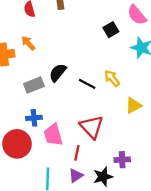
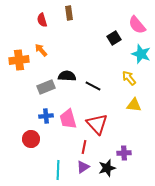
black semicircle: (58, 73) -> (67, 76), turned 54
yellow arrow: (112, 78) -> (129, 78), moved
yellow triangle: (133, 105) -> (134, 105), turned 35
pink trapezoid: (53, 135) -> (68, 119), moved
red circle: (17, 144) -> (31, 139), size x0.7

